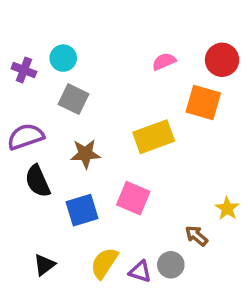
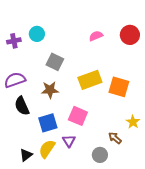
purple cross: (24, 70) -> (14, 41), turned -32
gray square: (73, 99) -> (55, 62), moved
orange square: (203, 102) -> (119, 87), moved
yellow semicircle: (104, 263) -> (47, 149), moved
purple triangle: (140, 272) -> (69, 141), moved, turned 40

